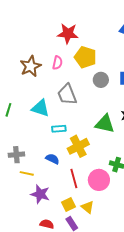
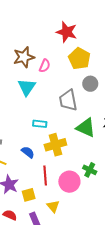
pink semicircle: (57, 63) -> (45, 66), moved
gray trapezoid: (67, 95) -> (68, 100), moved
cyan triangle: (40, 108) -> (27, 87), moved, turned 36
yellow square: (68, 205) -> (29, 195), moved

